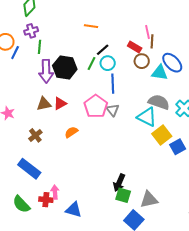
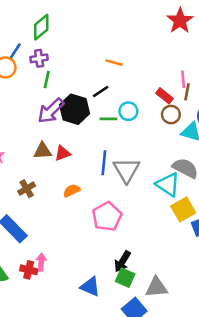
black line: (103, 50) -> (101, 91), moved
blue line: (15, 53) -> (15, 51), moved
green line: (92, 63) -> (108, 119), moved, turned 56
purple arrow: (46, 71) -> (51, 111), turned 40
blue line: (113, 84) -> (104, 163), moved
pink pentagon: (96, 106) -> (107, 216), moved
gray triangle: (113, 110) -> (126, 170), size x1.6
blue triangle: (74, 210) -> (90, 287), moved

